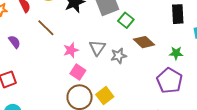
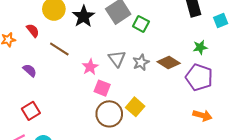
brown diamond: (144, 42) -> (169, 63), moved

